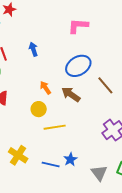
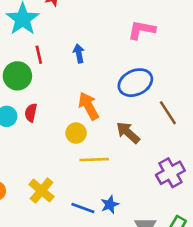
orange arrow: (45, 88) -> (89, 106), size x1.5
brown arrow: (71, 94) -> (128, 133), moved

